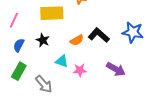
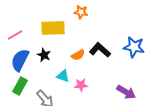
pink line: (14, 20) -> (15, 35), turned 35
blue semicircle: (19, 45) -> (20, 60), size x1.6
purple arrow: (116, 69) -> (126, 92), moved

